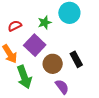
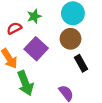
green star: (45, 23) -> (34, 16), moved
brown circle: (53, 64) -> (70, 39), moved

